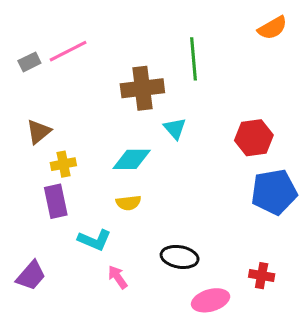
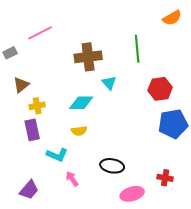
green line: (193, 59) -> (137, 49), moved
gray rectangle: (29, 62) -> (10, 53), moved
purple trapezoid: (31, 276) -> (29, 190), moved

